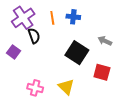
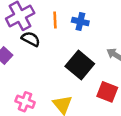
black semicircle: (34, 36) -> (31, 39), turned -49

